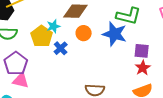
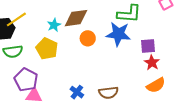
cyan star: (53, 26) -> (54, 25), moved
blue cross: (61, 48) -> (77, 92), moved

